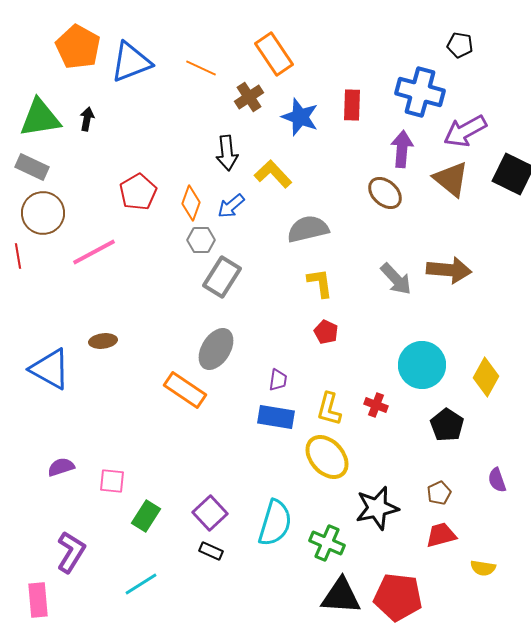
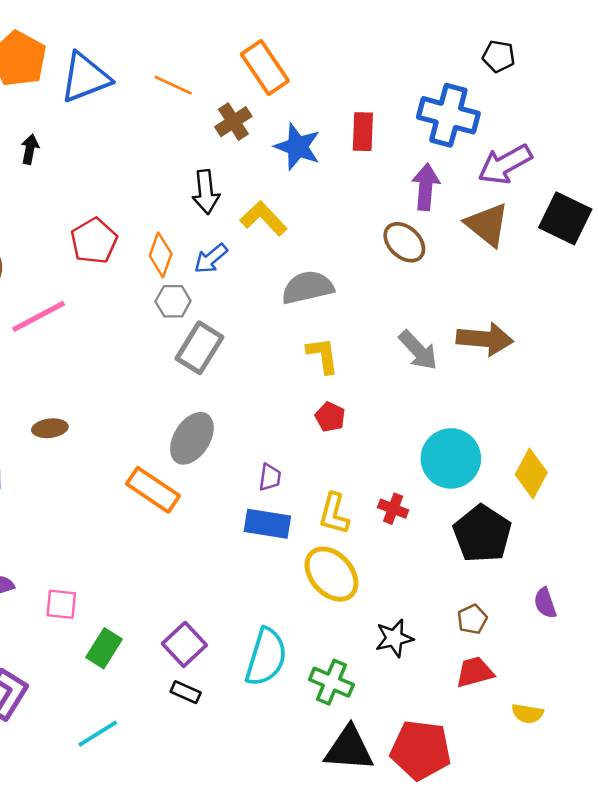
black pentagon: (447, 425) -> (482, 534), size x1.4
black star: (377, 508) -> (394, 638), size x0.7

